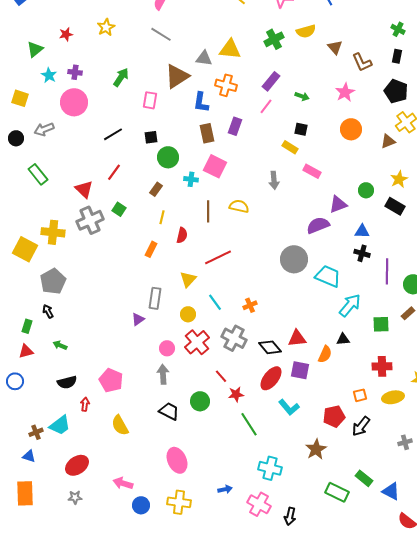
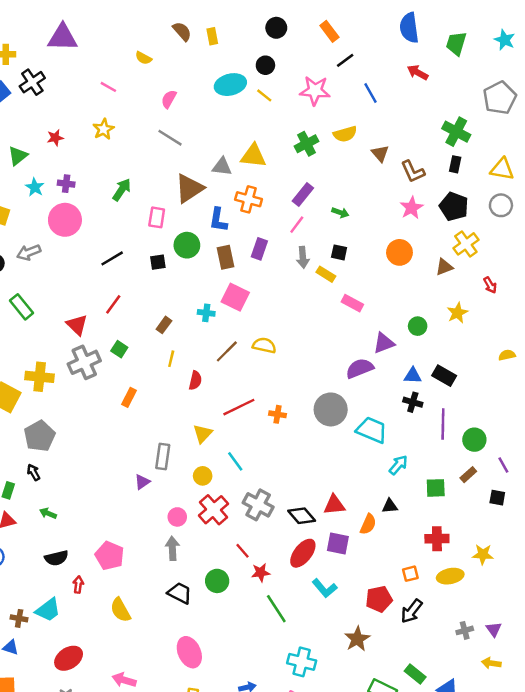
green cross: (398, 29) -> (456, 132), size x1.6
pink star: (345, 92) -> (412, 208), moved
green circle: (168, 157) -> (187, 245), moved
gray arrow: (274, 180) -> (303, 257), moved
black rectangle: (395, 206) -> (444, 376), moved
brown line: (208, 211) -> (227, 351), turned 45
orange rectangle: (151, 249) -> (129, 397), moved
orange cross: (250, 305) -> (278, 414), moved, turned 32
cyan arrow: (350, 305) -> (398, 465), size x0.7
brown cross: (36, 432) -> (19, 618), turned 32

